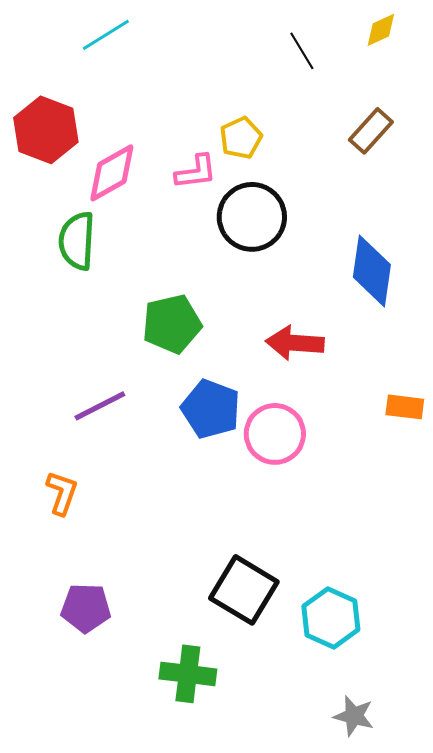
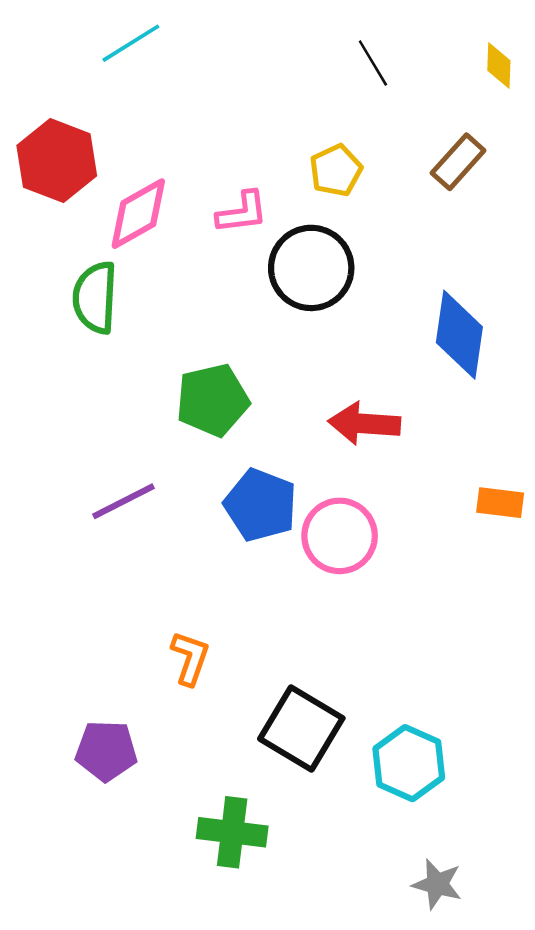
yellow diamond: (381, 30) -> (499, 65), moved, turned -63
yellow pentagon: (241, 138) -> (336, 170), moved
orange L-shape: (62, 493) -> (190, 658), moved

